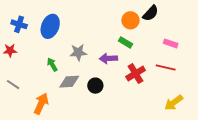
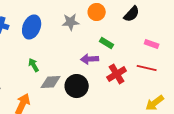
orange circle: (130, 20) -> (97, 12), moved
gray star: (78, 52) -> (71, 22), moved
black circle: (95, 86) -> (77, 86), size x1.5

